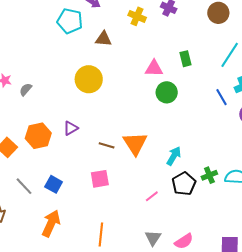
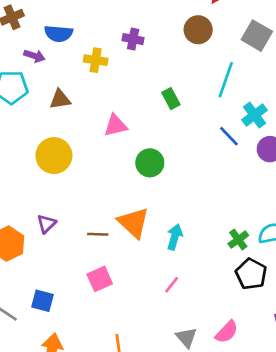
pink triangle: (154, 68) -> (116, 125), moved
green circle: (167, 92) -> (150, 163), moved
cyan arrow: (174, 156) -> (175, 237), moved
black pentagon: (184, 184) -> (251, 274), moved

